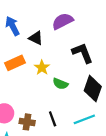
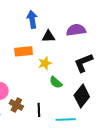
black triangle: (36, 38) -> (49, 36), turned -48
black L-shape: (82, 53) -> (84, 63), turned -110

